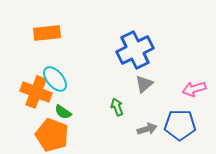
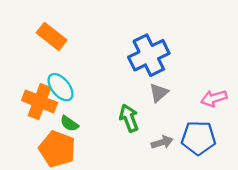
orange rectangle: (47, 33) -> (52, 36), turned 44
green arrow: (117, 107) -> (129, 118), size x1.4

